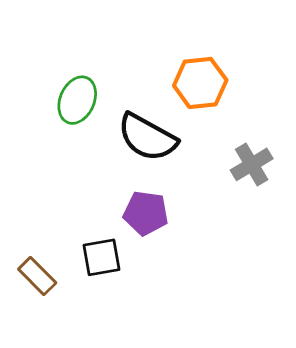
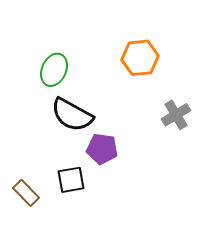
black semicircle: (147, 137) -> (72, 115), moved

